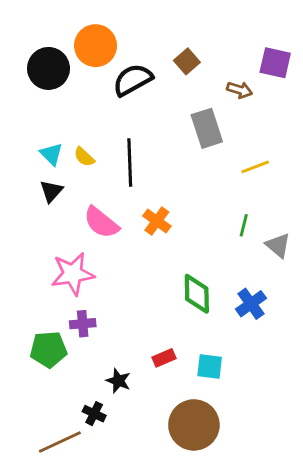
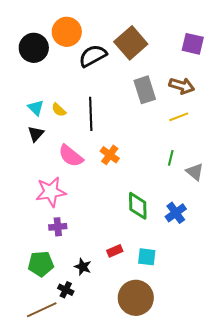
brown square: (187, 61) -> (131, 43), size x1.8
brown arrow: (240, 90) -> (182, 86), moved, size x1.4
green pentagon: (48, 349) -> (41, 264), moved

